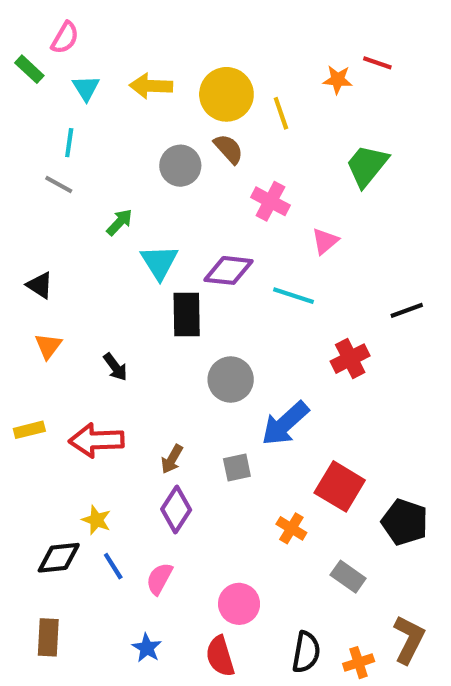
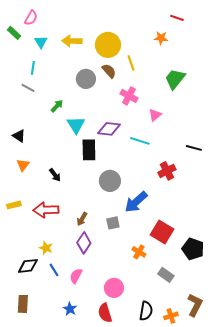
red line: (377, 63) -> (177, 18), moved
yellow line: (281, 113) -> (131, 63), moved
black line: (407, 310) -> (194, 148), turned 35

